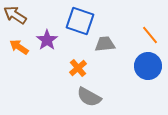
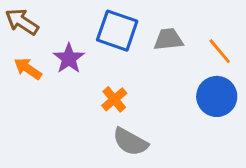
gray trapezoid: (105, 44) -> (168, 39), moved

